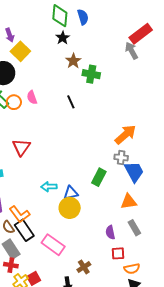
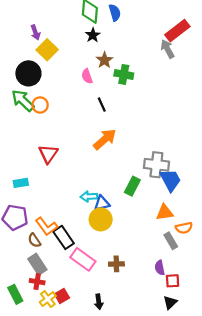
pink semicircle: (32, 97) -> (87, 76), moved
orange arrow: (125, 135) -> (105, 139), moved
gray cross: (121, 157) -> (156, 165), size x1.6
cyan arrow: (49, 187) -> (89, 197), moved
black rectangle: (24, 230) -> (64, 237), moved
purple semicircle: (110, 232) -> (160, 268), moved
red square: (118, 253) -> (173, 281), moved
brown cross: (84, 267) -> (116, 264), moved, turned 32
orange semicircle: (132, 269) -> (184, 228), moved

